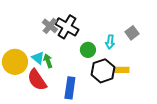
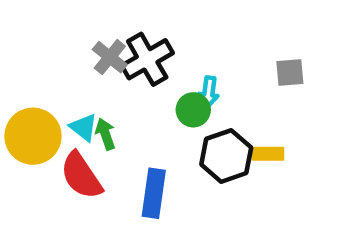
black cross: (67, 27) -> (147, 59), turned 30
gray square: (132, 33) -> (290, 72), turned 32
cyan arrow: (110, 42) -> (209, 92), moved

